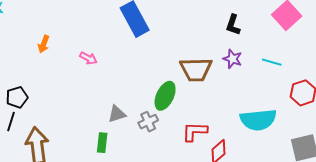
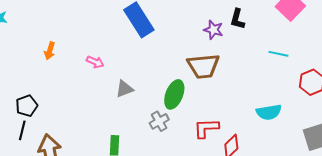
purple star: (233, 59) -> (213, 30), moved
gray triangle: (117, 114) -> (124, 89), moved
cyan semicircle: (258, 120) -> (269, 112), size x0.7

